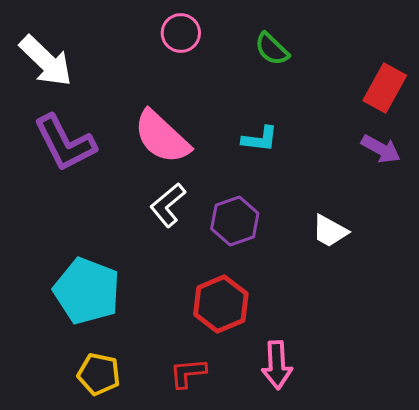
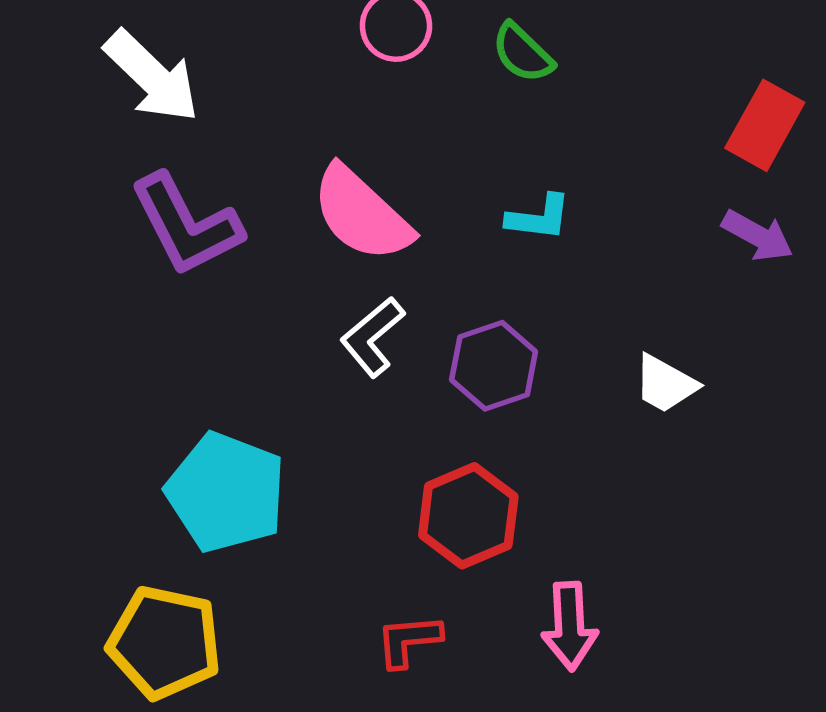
green semicircle: (272, 49) -> (523, 53), moved
yellow pentagon: (99, 374) -> (165, 642), moved, size x1.5

